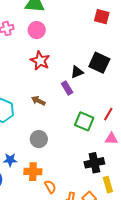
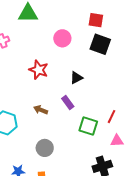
pink circle: (37, 30) -> (62, 38), moved
black square: (99, 63) -> (100, 44), moved
purple rectangle: (67, 88) -> (68, 102), moved

